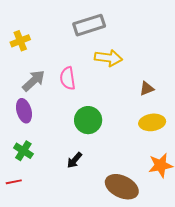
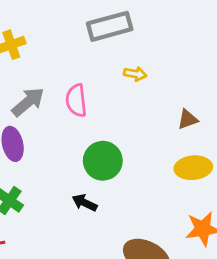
yellow arrow: (108, 58) -> (135, 74), size x0.6
black arrow: (75, 160) -> (85, 203), moved, turned 72

